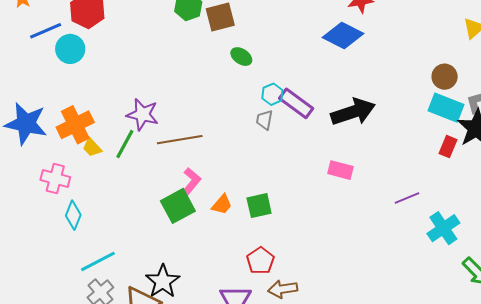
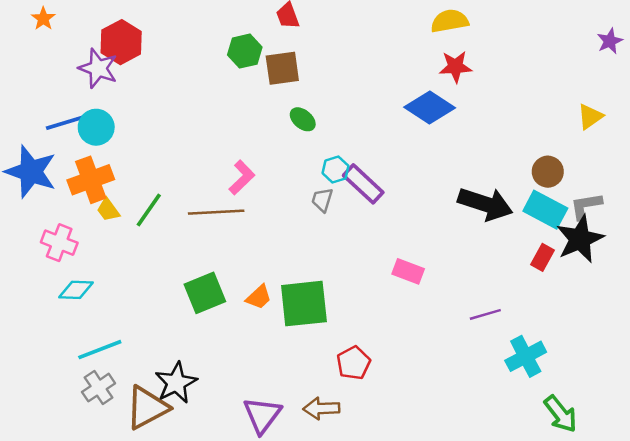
blue line: (46, 31) -> (66, 122), moved
cyan circle: (70, 49) -> (96, 127), moved
black arrow: (353, 112) -> (485, 204), moved, turned 30
purple star: (143, 114) -> (98, 68), moved
pink L-shape: (191, 182) -> (242, 177), moved
green square: (259, 206) -> (304, 304), size x1.6
cyan diamond: (73, 215) -> (76, 290), turned 64
red pentagon: (260, 261) -> (354, 363), moved

